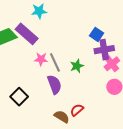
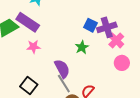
blue square: (97, 34) -> (90, 25), moved
pink star: (41, 59) -> (33, 47), moved
gray line: (55, 62) -> (64, 84), moved

